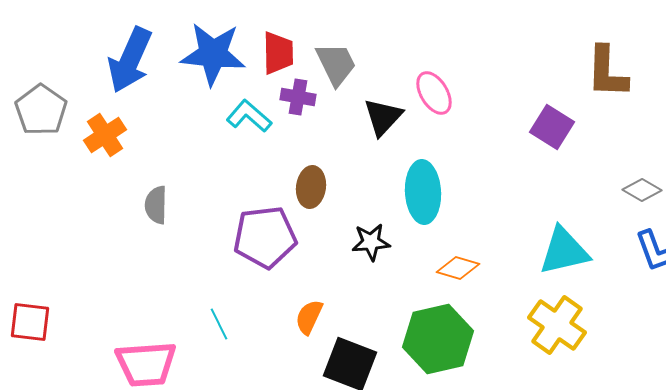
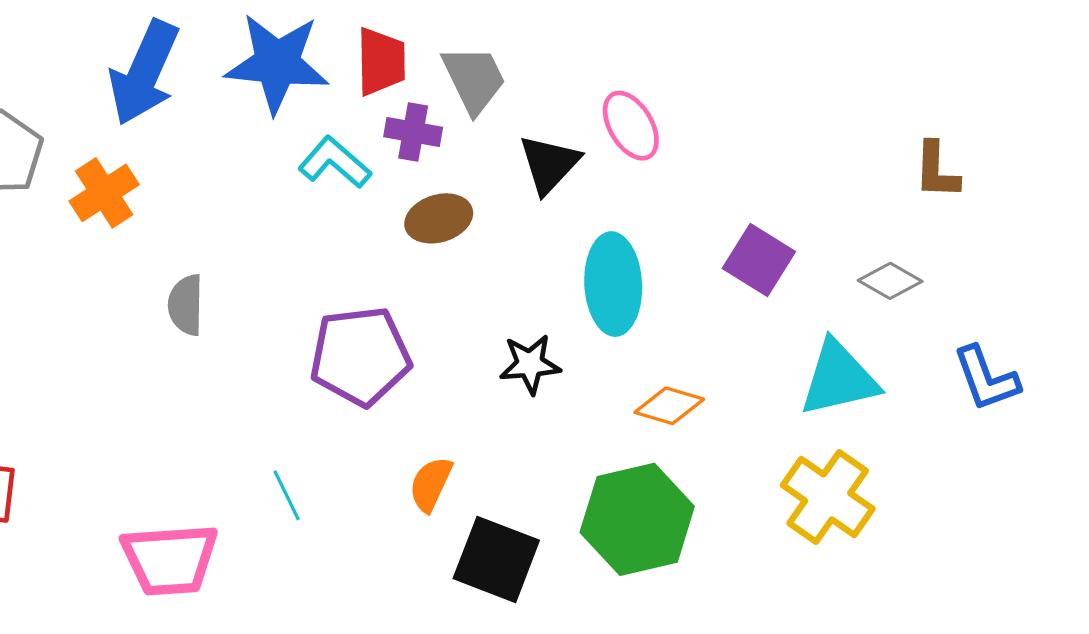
brown L-shape: (607, 72) -> (937, 170), moved, size x0.7
purple square: (552, 127) -> (759, 260), moved
brown ellipse: (311, 187) -> (439, 218), moved, turned 66
gray diamond: (642, 190) -> (890, 281), moved

